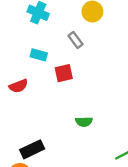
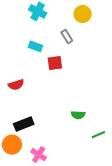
red semicircle: (18, 86) -> (16, 85), moved
green semicircle: (84, 122) -> (78, 115), moved

